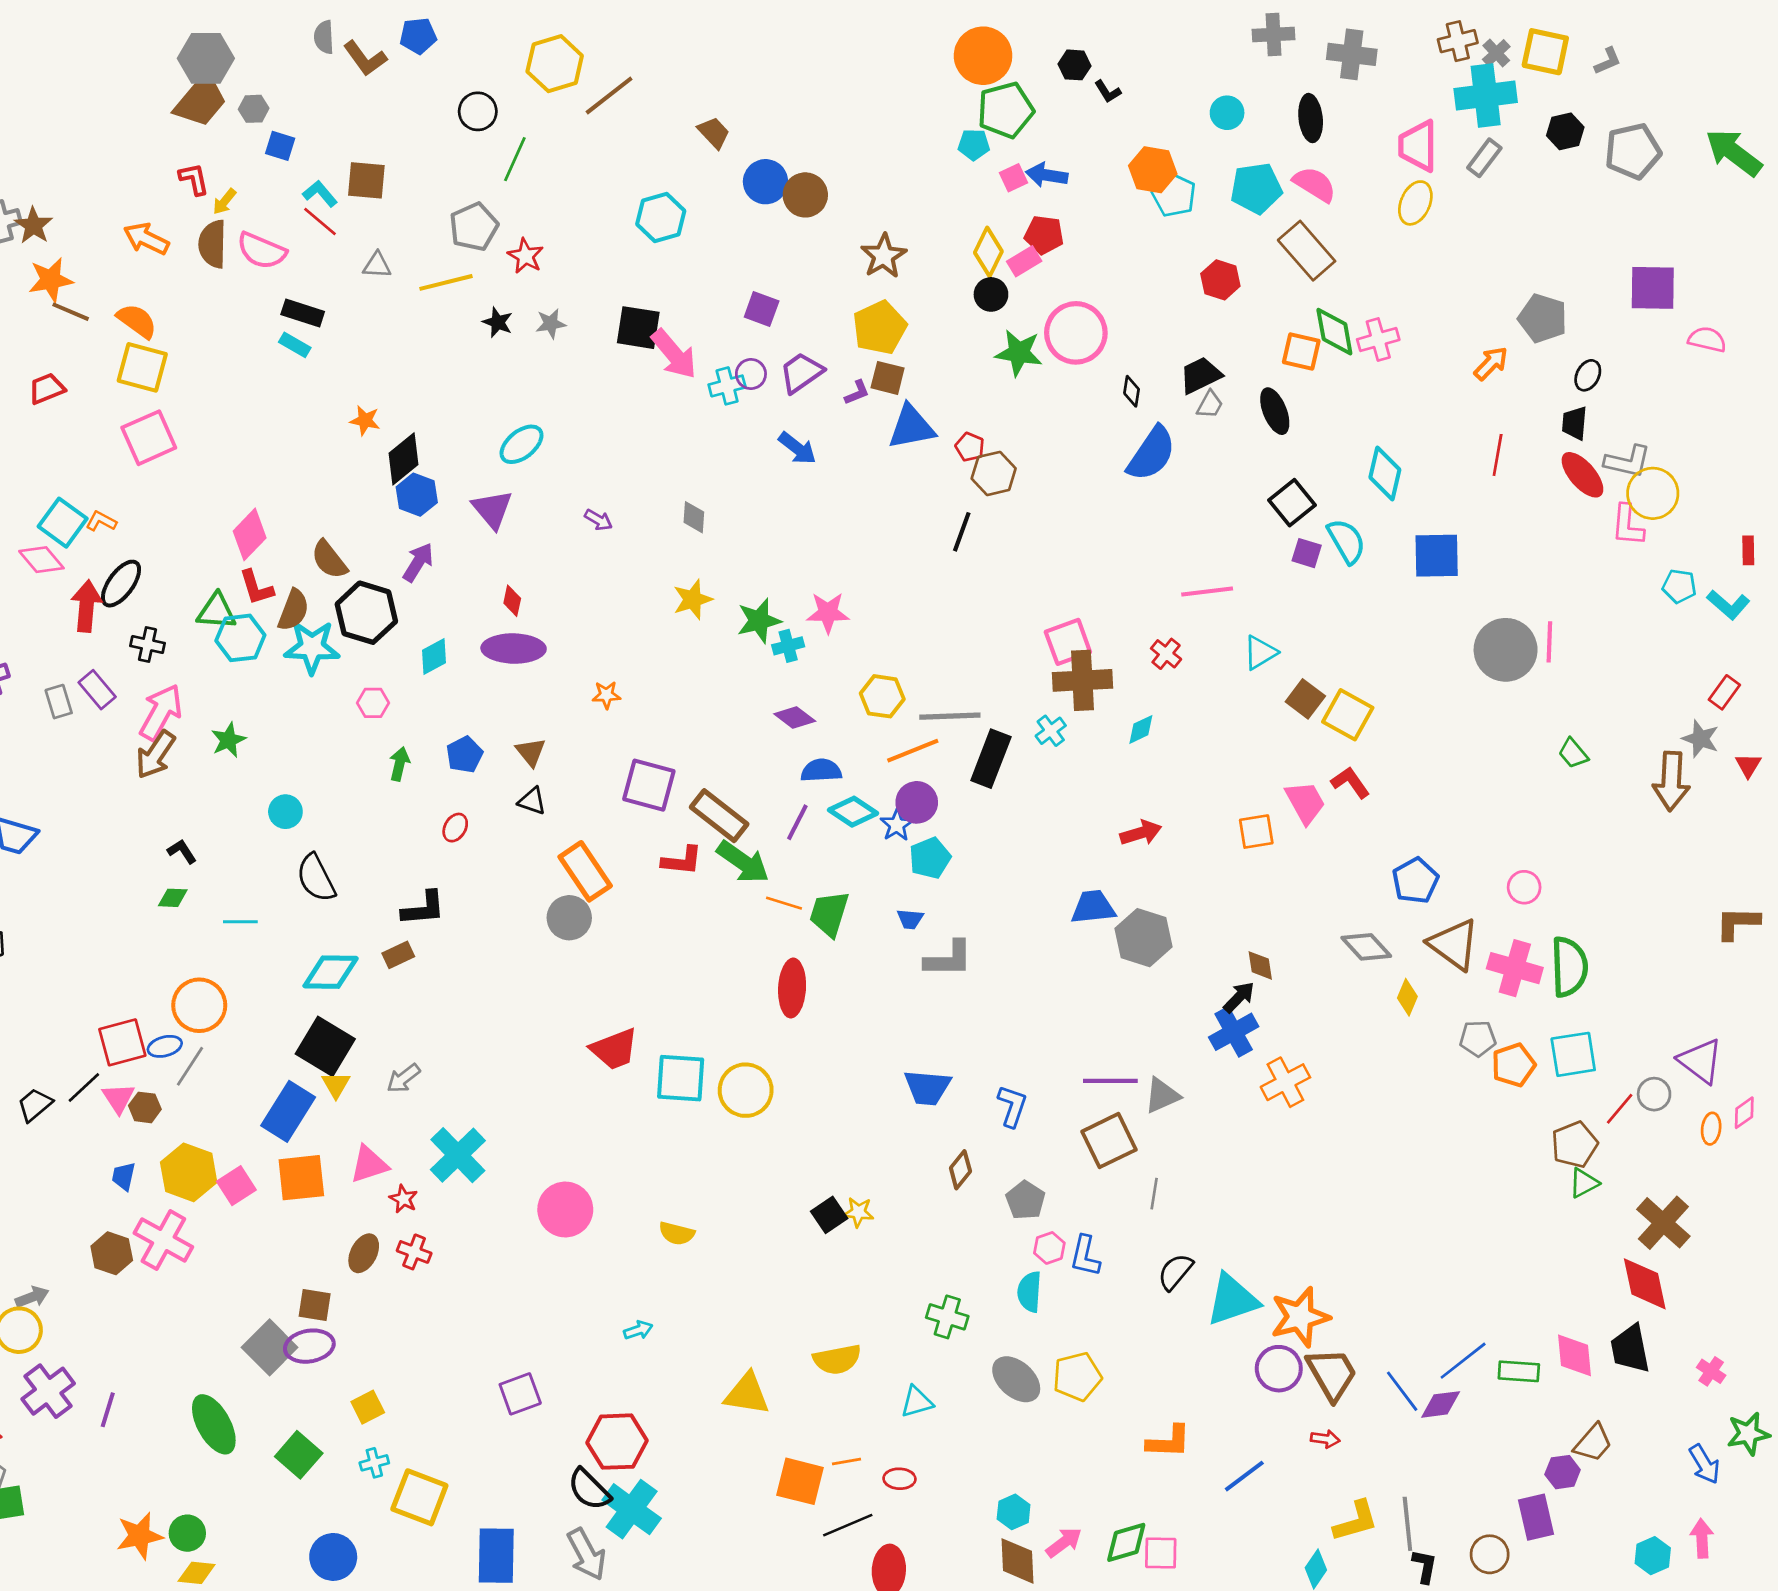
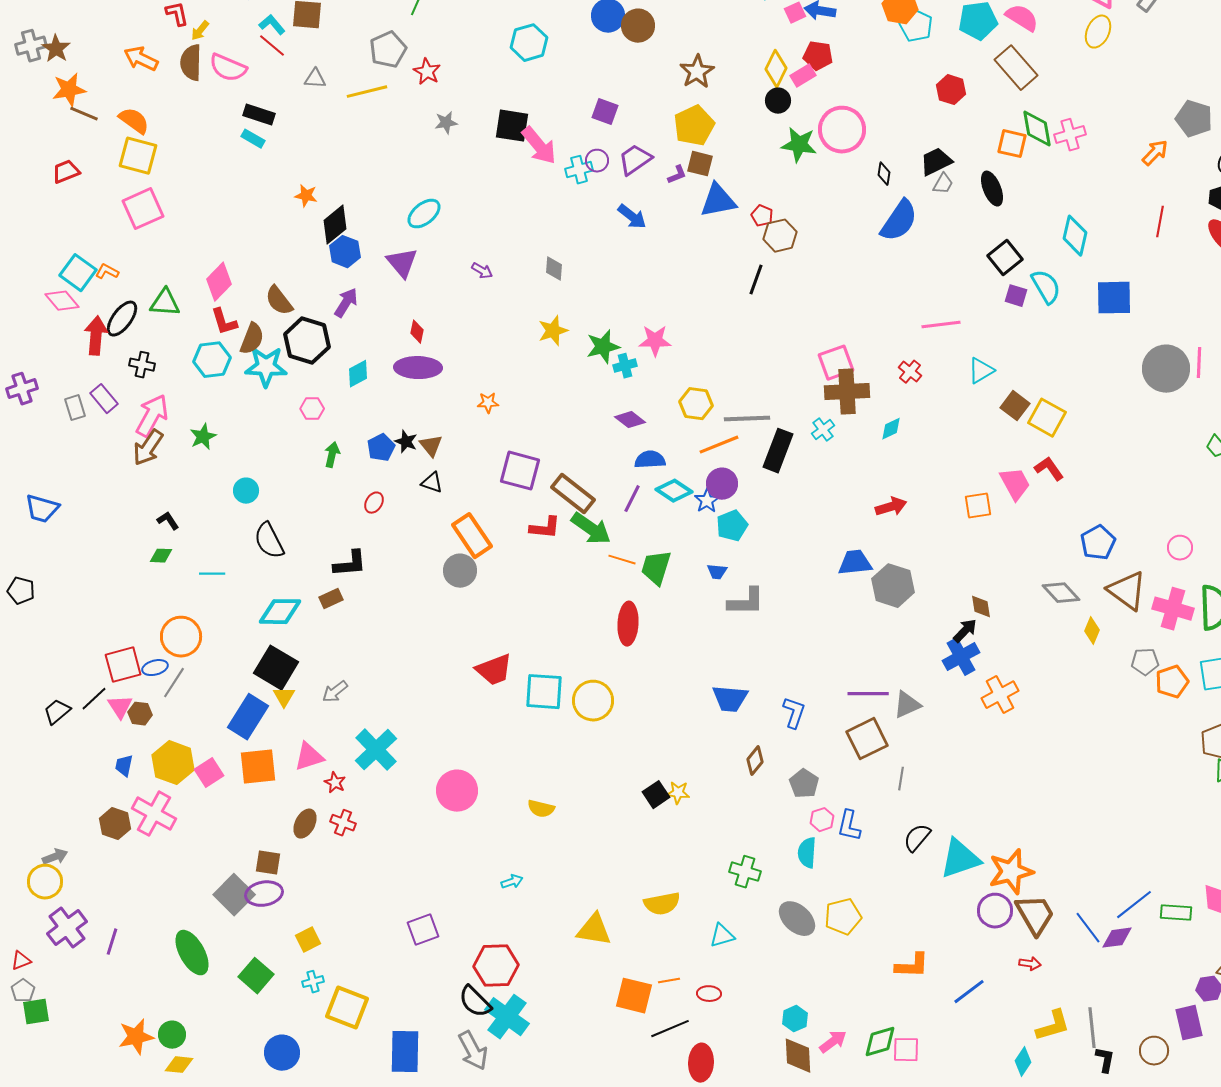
black star: (498, 322) -> (406, 442), moved
green triangle: (216, 611) -> (165, 303), moved

